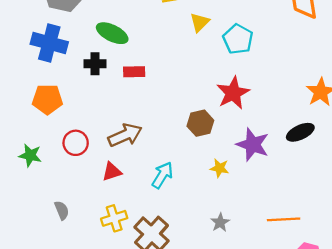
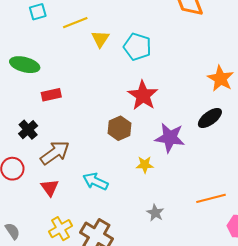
black cross: (95, 64) -> (28, 130), moved, turned -30
red triangle: (112, 172) -> (50, 188), turned -36
cyan arrow: (162, 175) -> (95, 181), turned -85

